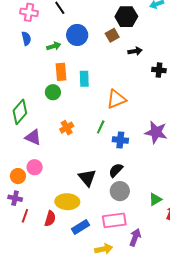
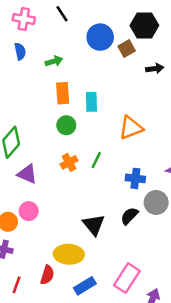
blue circle: (77, 35) -> (100, 37), moved
green circle: (53, 92) -> (66, 125), moved
green line: (101, 127) -> (96, 160), moved
gray circle: (120, 191) -> (156, 202), moved
red line: (25, 216) -> (17, 285), moved
pink rectangle: (114, 220) -> (127, 278), turned -50

